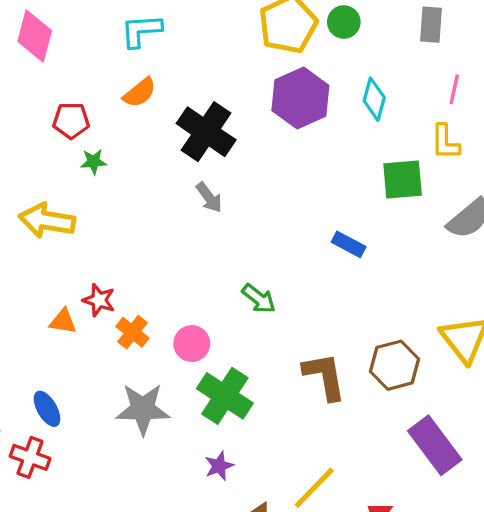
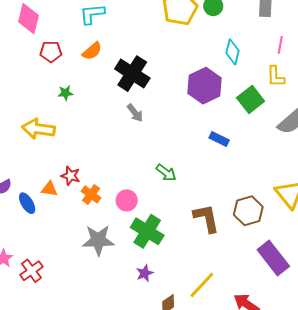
purple hexagon: (300, 98) -> (205, 86), moved
red pentagon: (71, 121) -> (51, 52), moved
green square: (403, 180) -> (251, 99), turned -32
blue ellipse: (47, 409) -> (27, 203), moved
red cross: (30, 457) -> (31, 271), turned 35

